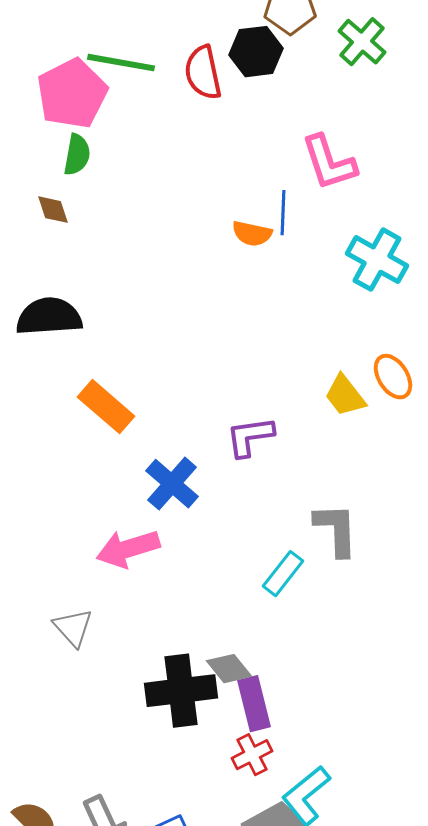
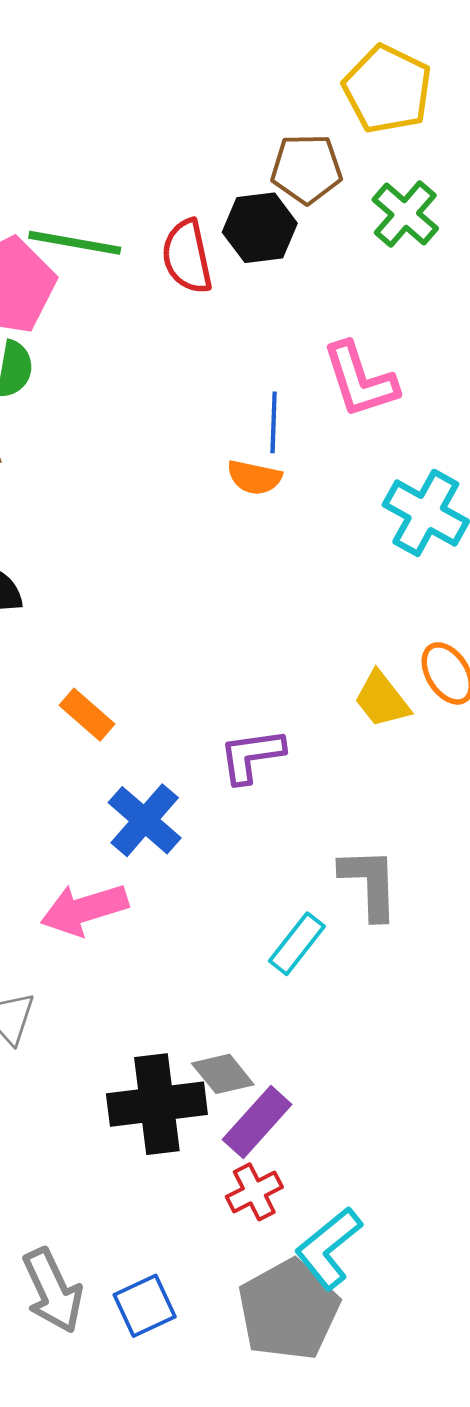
blue line: (283, 213) -> (274, 422), moved
orange rectangle: (106, 407) -> (87, 715), moved, size x0.7
purple rectangle: (254, 704) -> (257, 1122), turned 56

